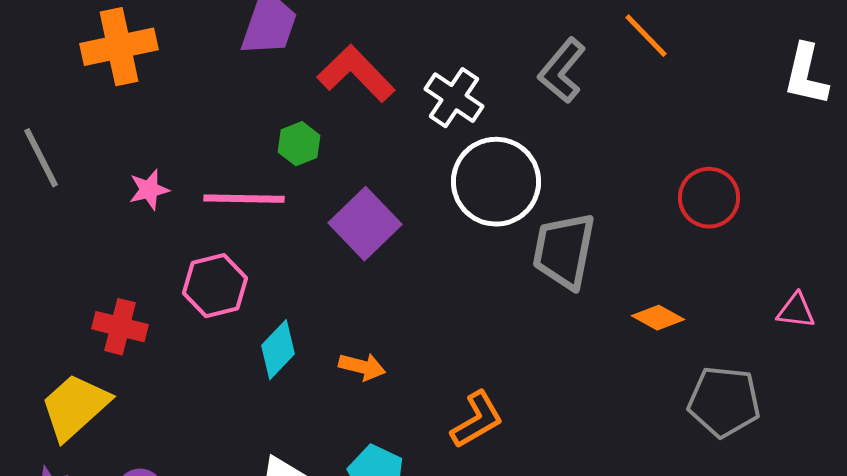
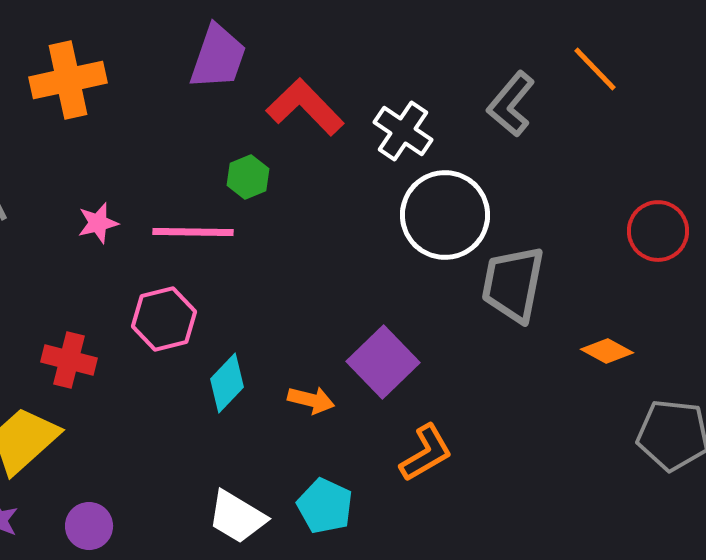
purple square: (365, 224) -> (383, 362), moved

